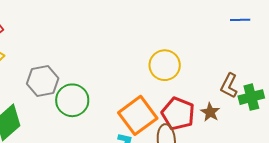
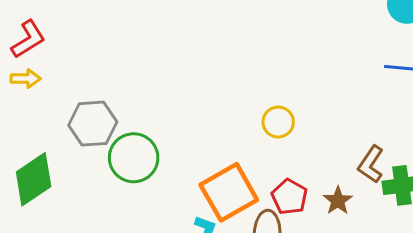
yellow circle: (165, 65) -> (278, 122), size x0.7
red pentagon: (178, 114) -> (289, 197), size x0.7

